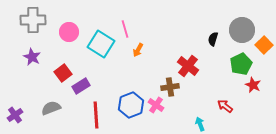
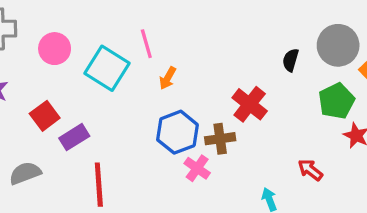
blue hexagon: (131, 105) -> (177, 132), moved

